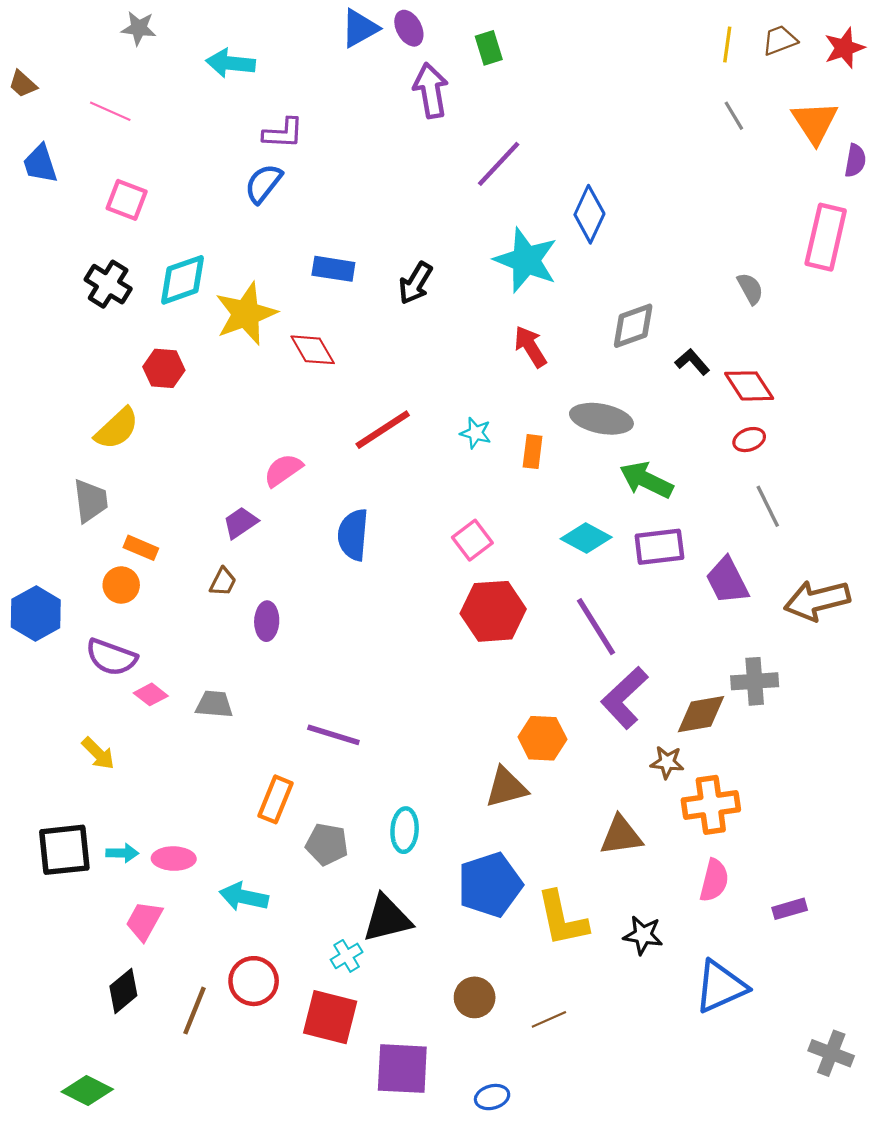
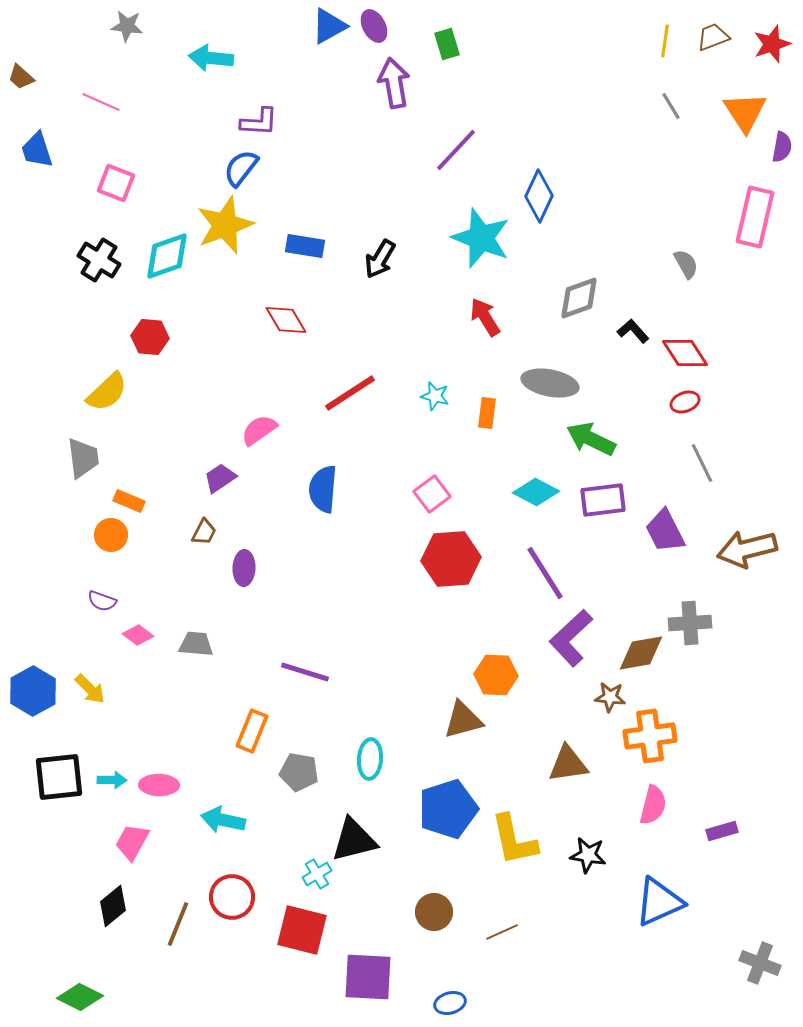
yellow star: (246, 314) -> (225, 225), moved
blue hexagon: (36, 613) -> (33, 691), moved
purple semicircle: (111, 657) -> (102, 601), size x0.6

